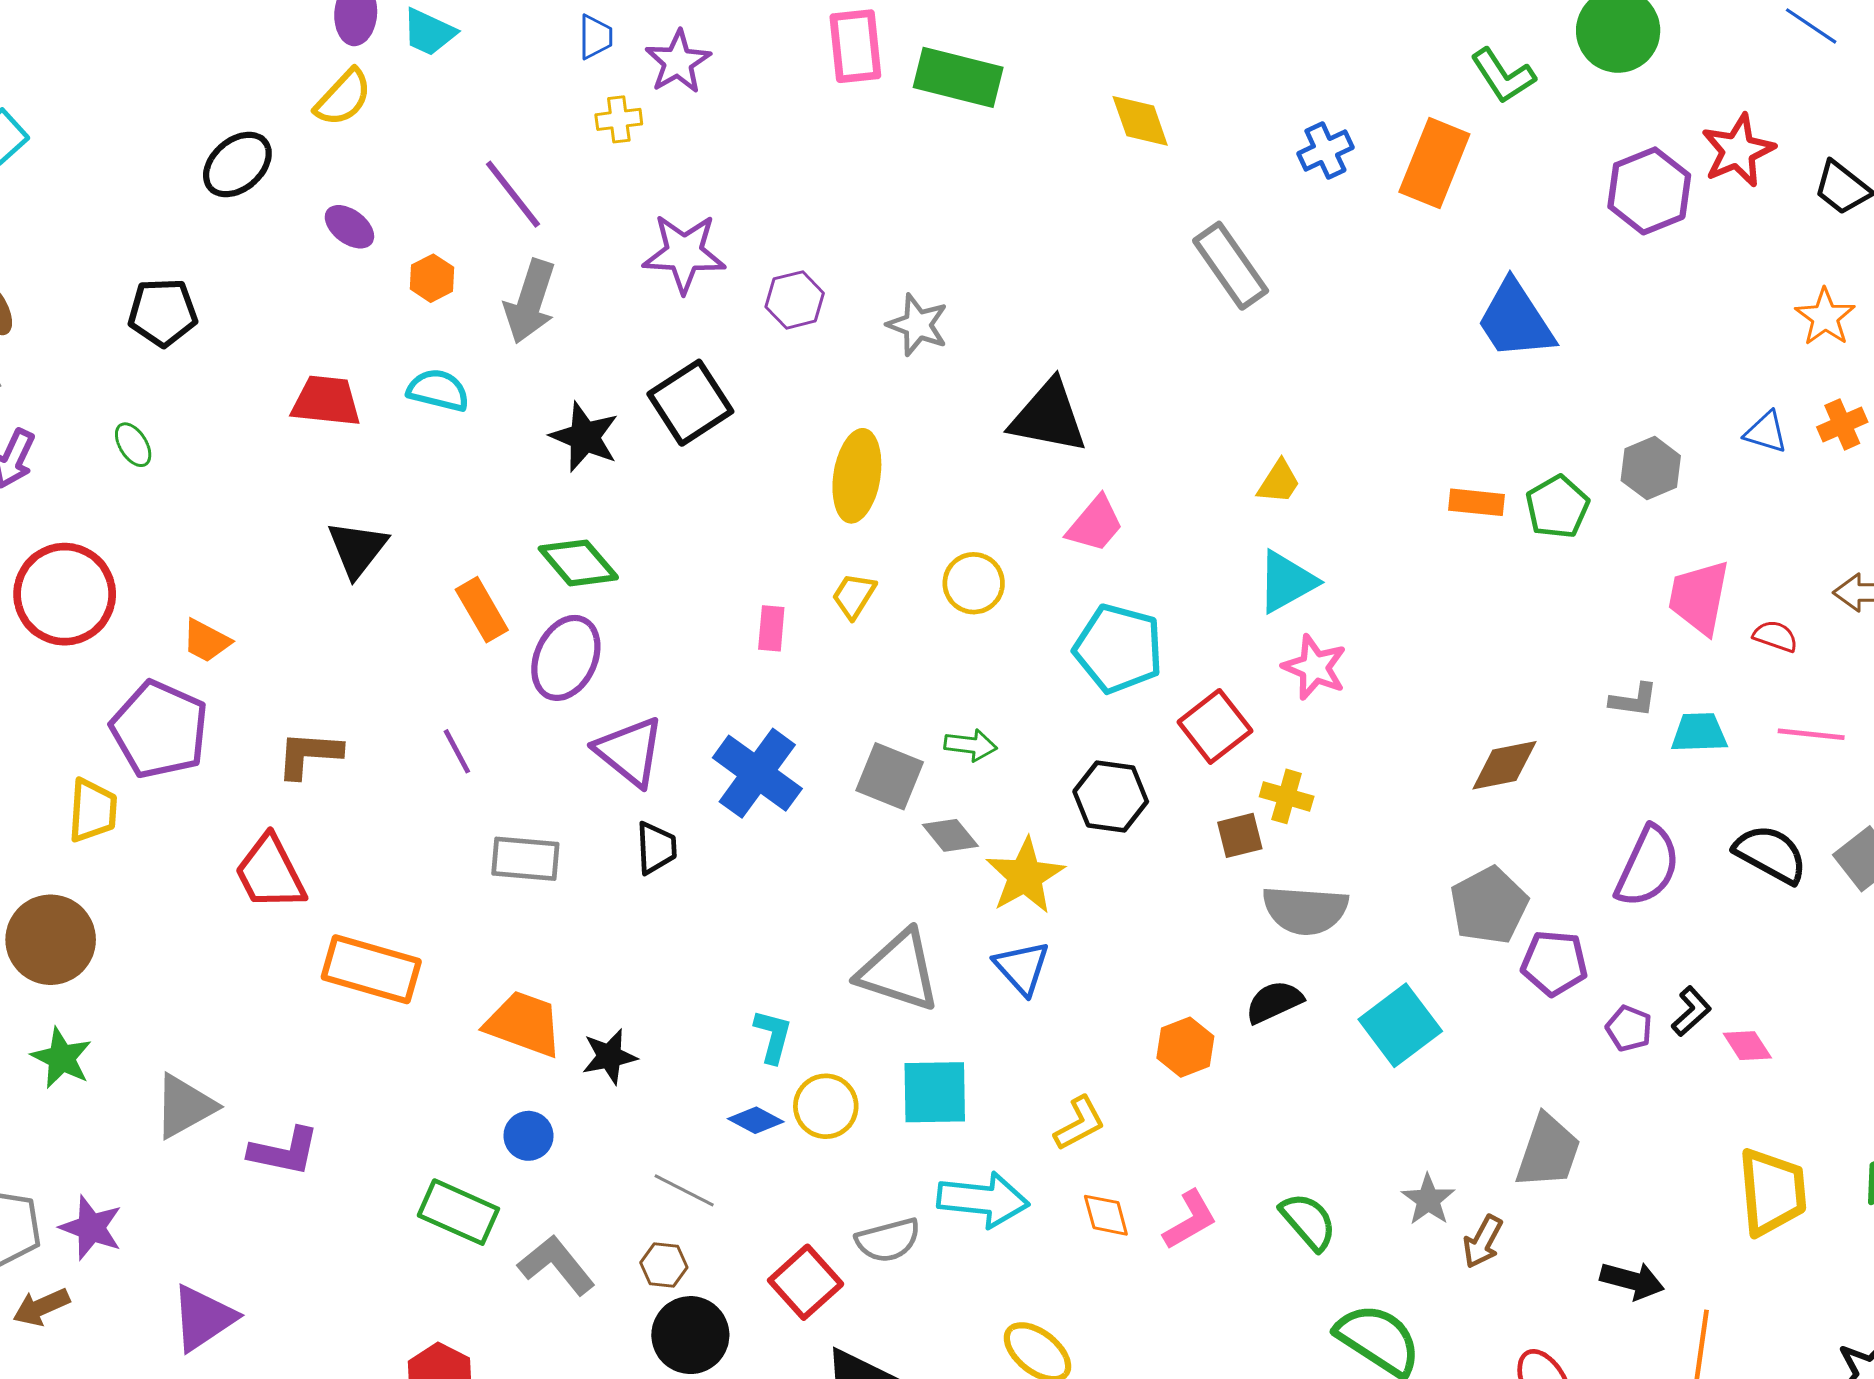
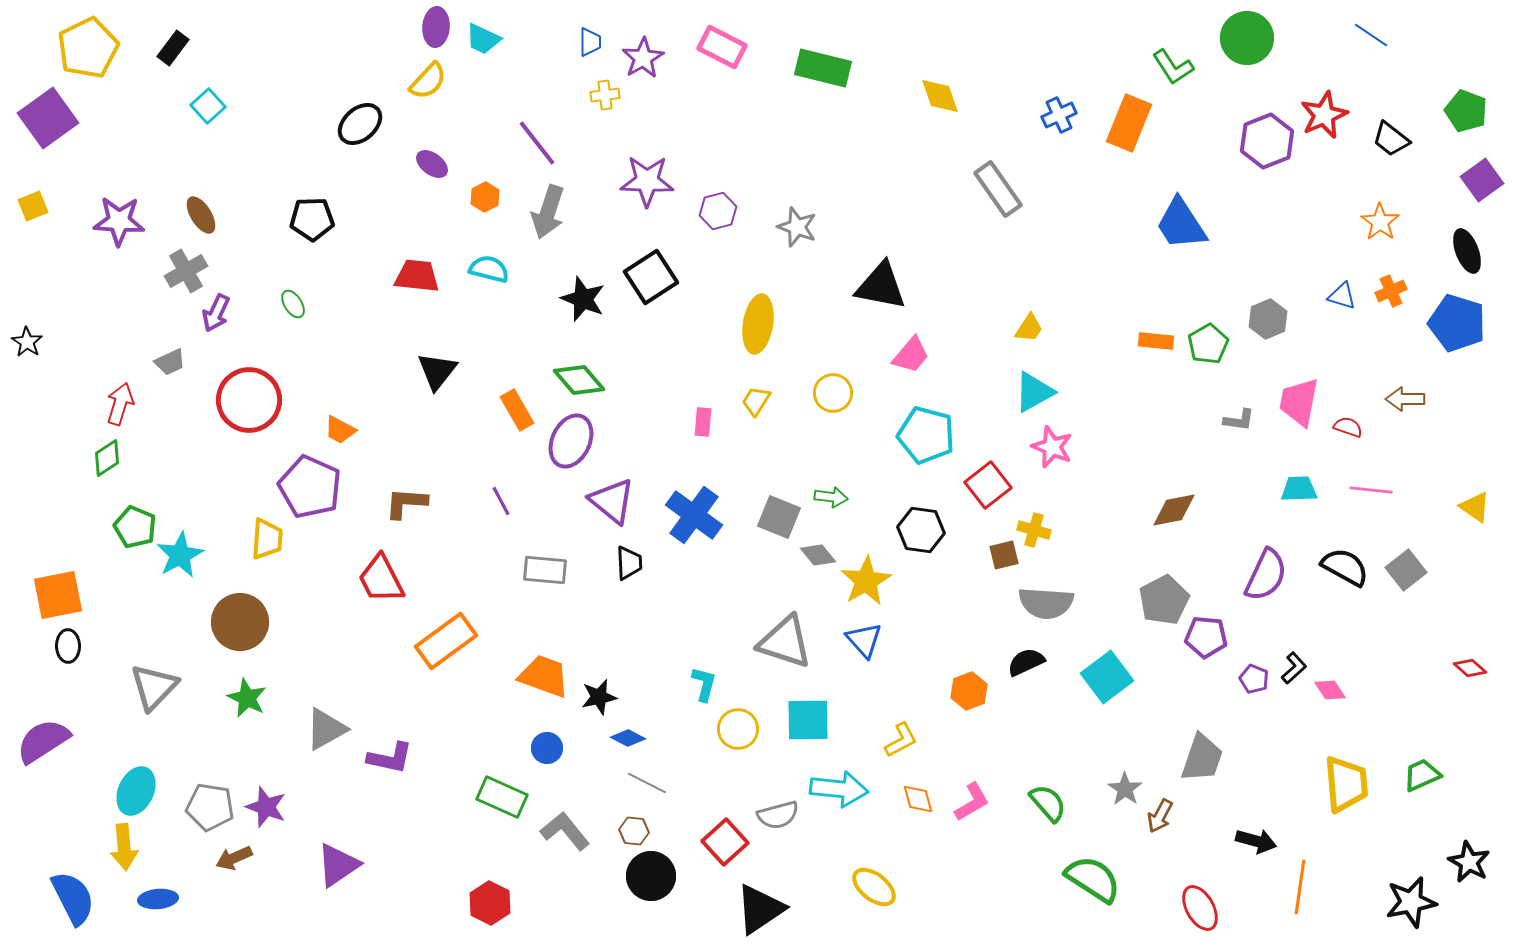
pink rectangle: (855, 46) -> (722, 47), moved, turned -57
gray L-shape: (1634, 700) -> (1239, 420), moved
orange rectangle: (371, 969) -> (446, 641), turned -52
blue diamond: (756, 1120) -> (628, 738), moved

